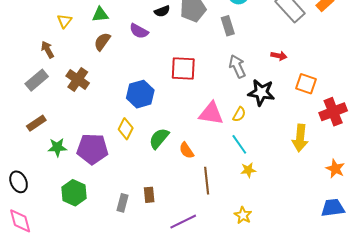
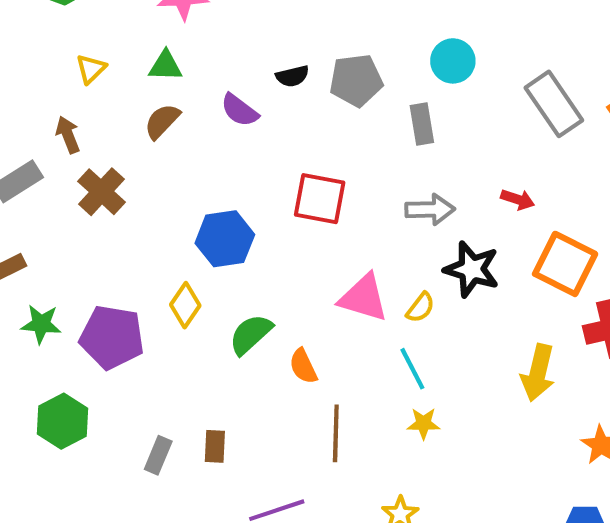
brown arrow: (47, 50) -> (68, 135), moved
gray arrow: (237, 66) -> (430, 209), turned 105
orange square: (306, 84) -> (565, 264), size x1.4

